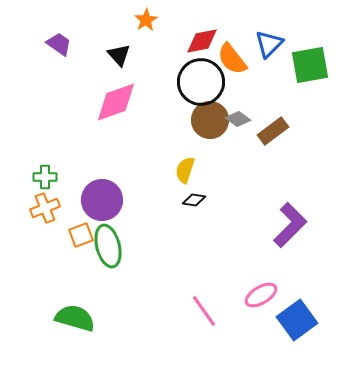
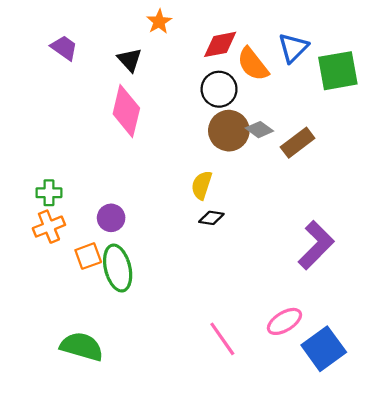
black circle: (201, 82) -> (219, 89), size x0.7
pink diamond: (116, 102) -> (126, 111), turned -57
purple circle: (102, 200) -> (111, 218), size x0.6

